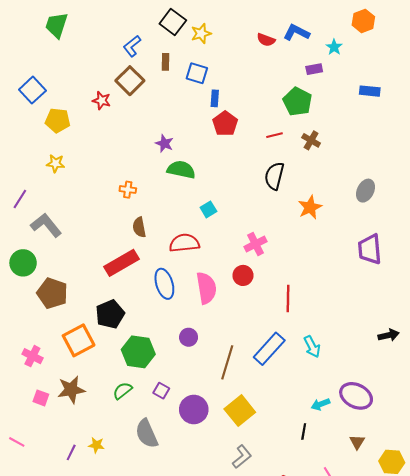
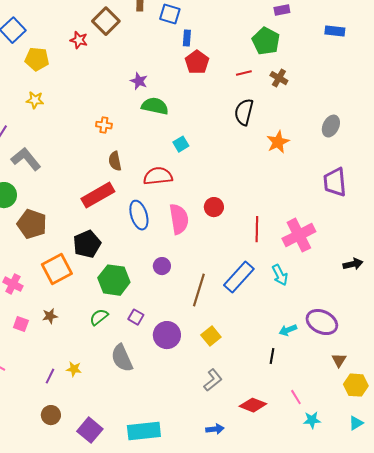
pink cross: (256, 244) -> (299, 235), moved, size x1.5
brown star: (71, 390) -> (50, 316), size x0.6
yellow square: (240, 411) -> (211, 336), size x0.7
brown triangle: (357, 442) -> (339, 360), moved

